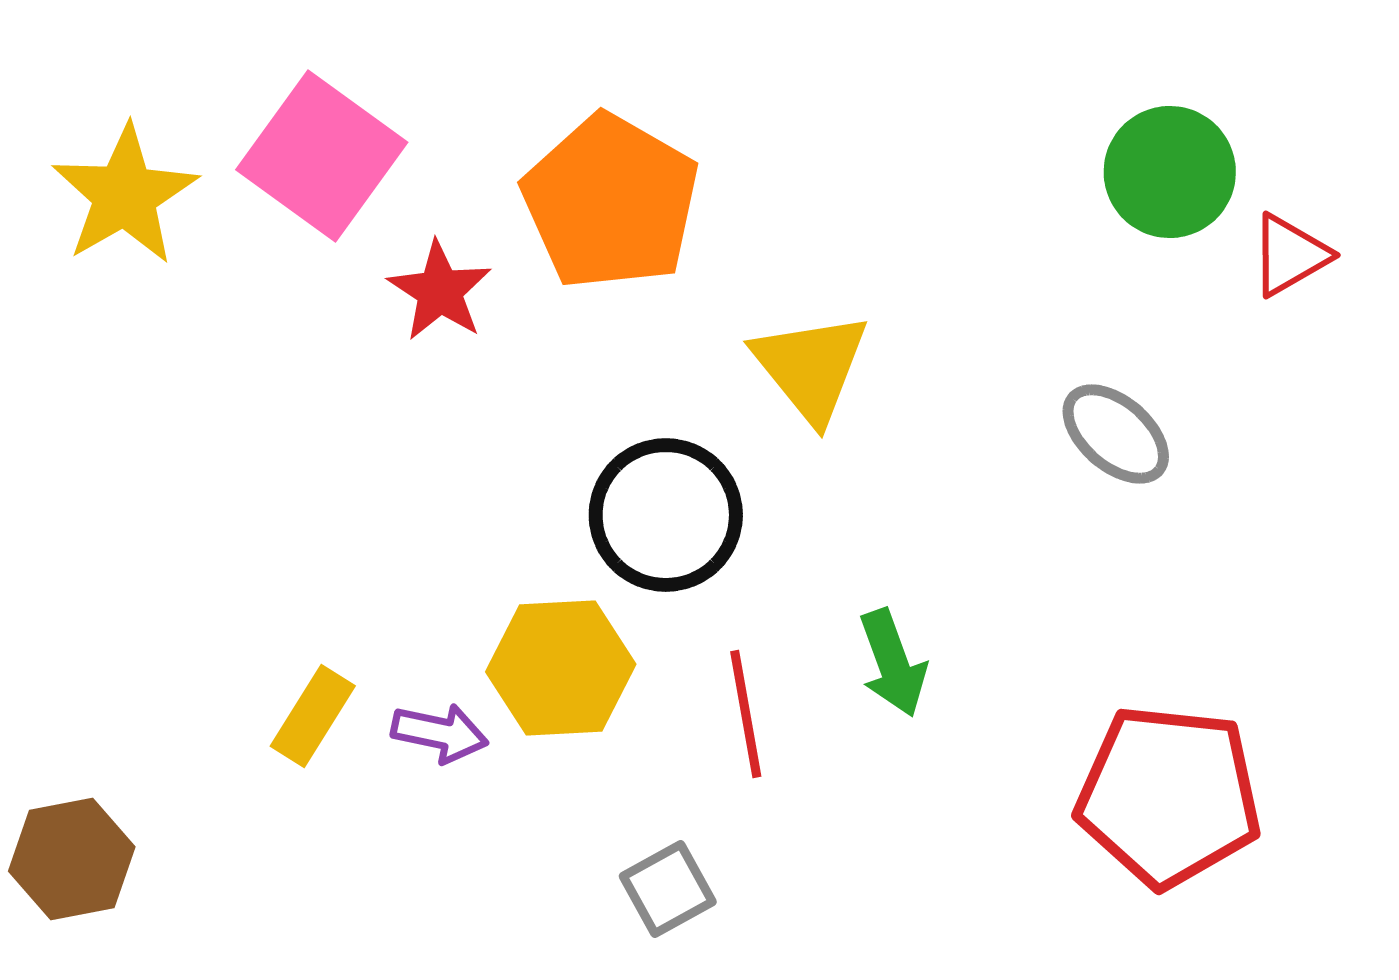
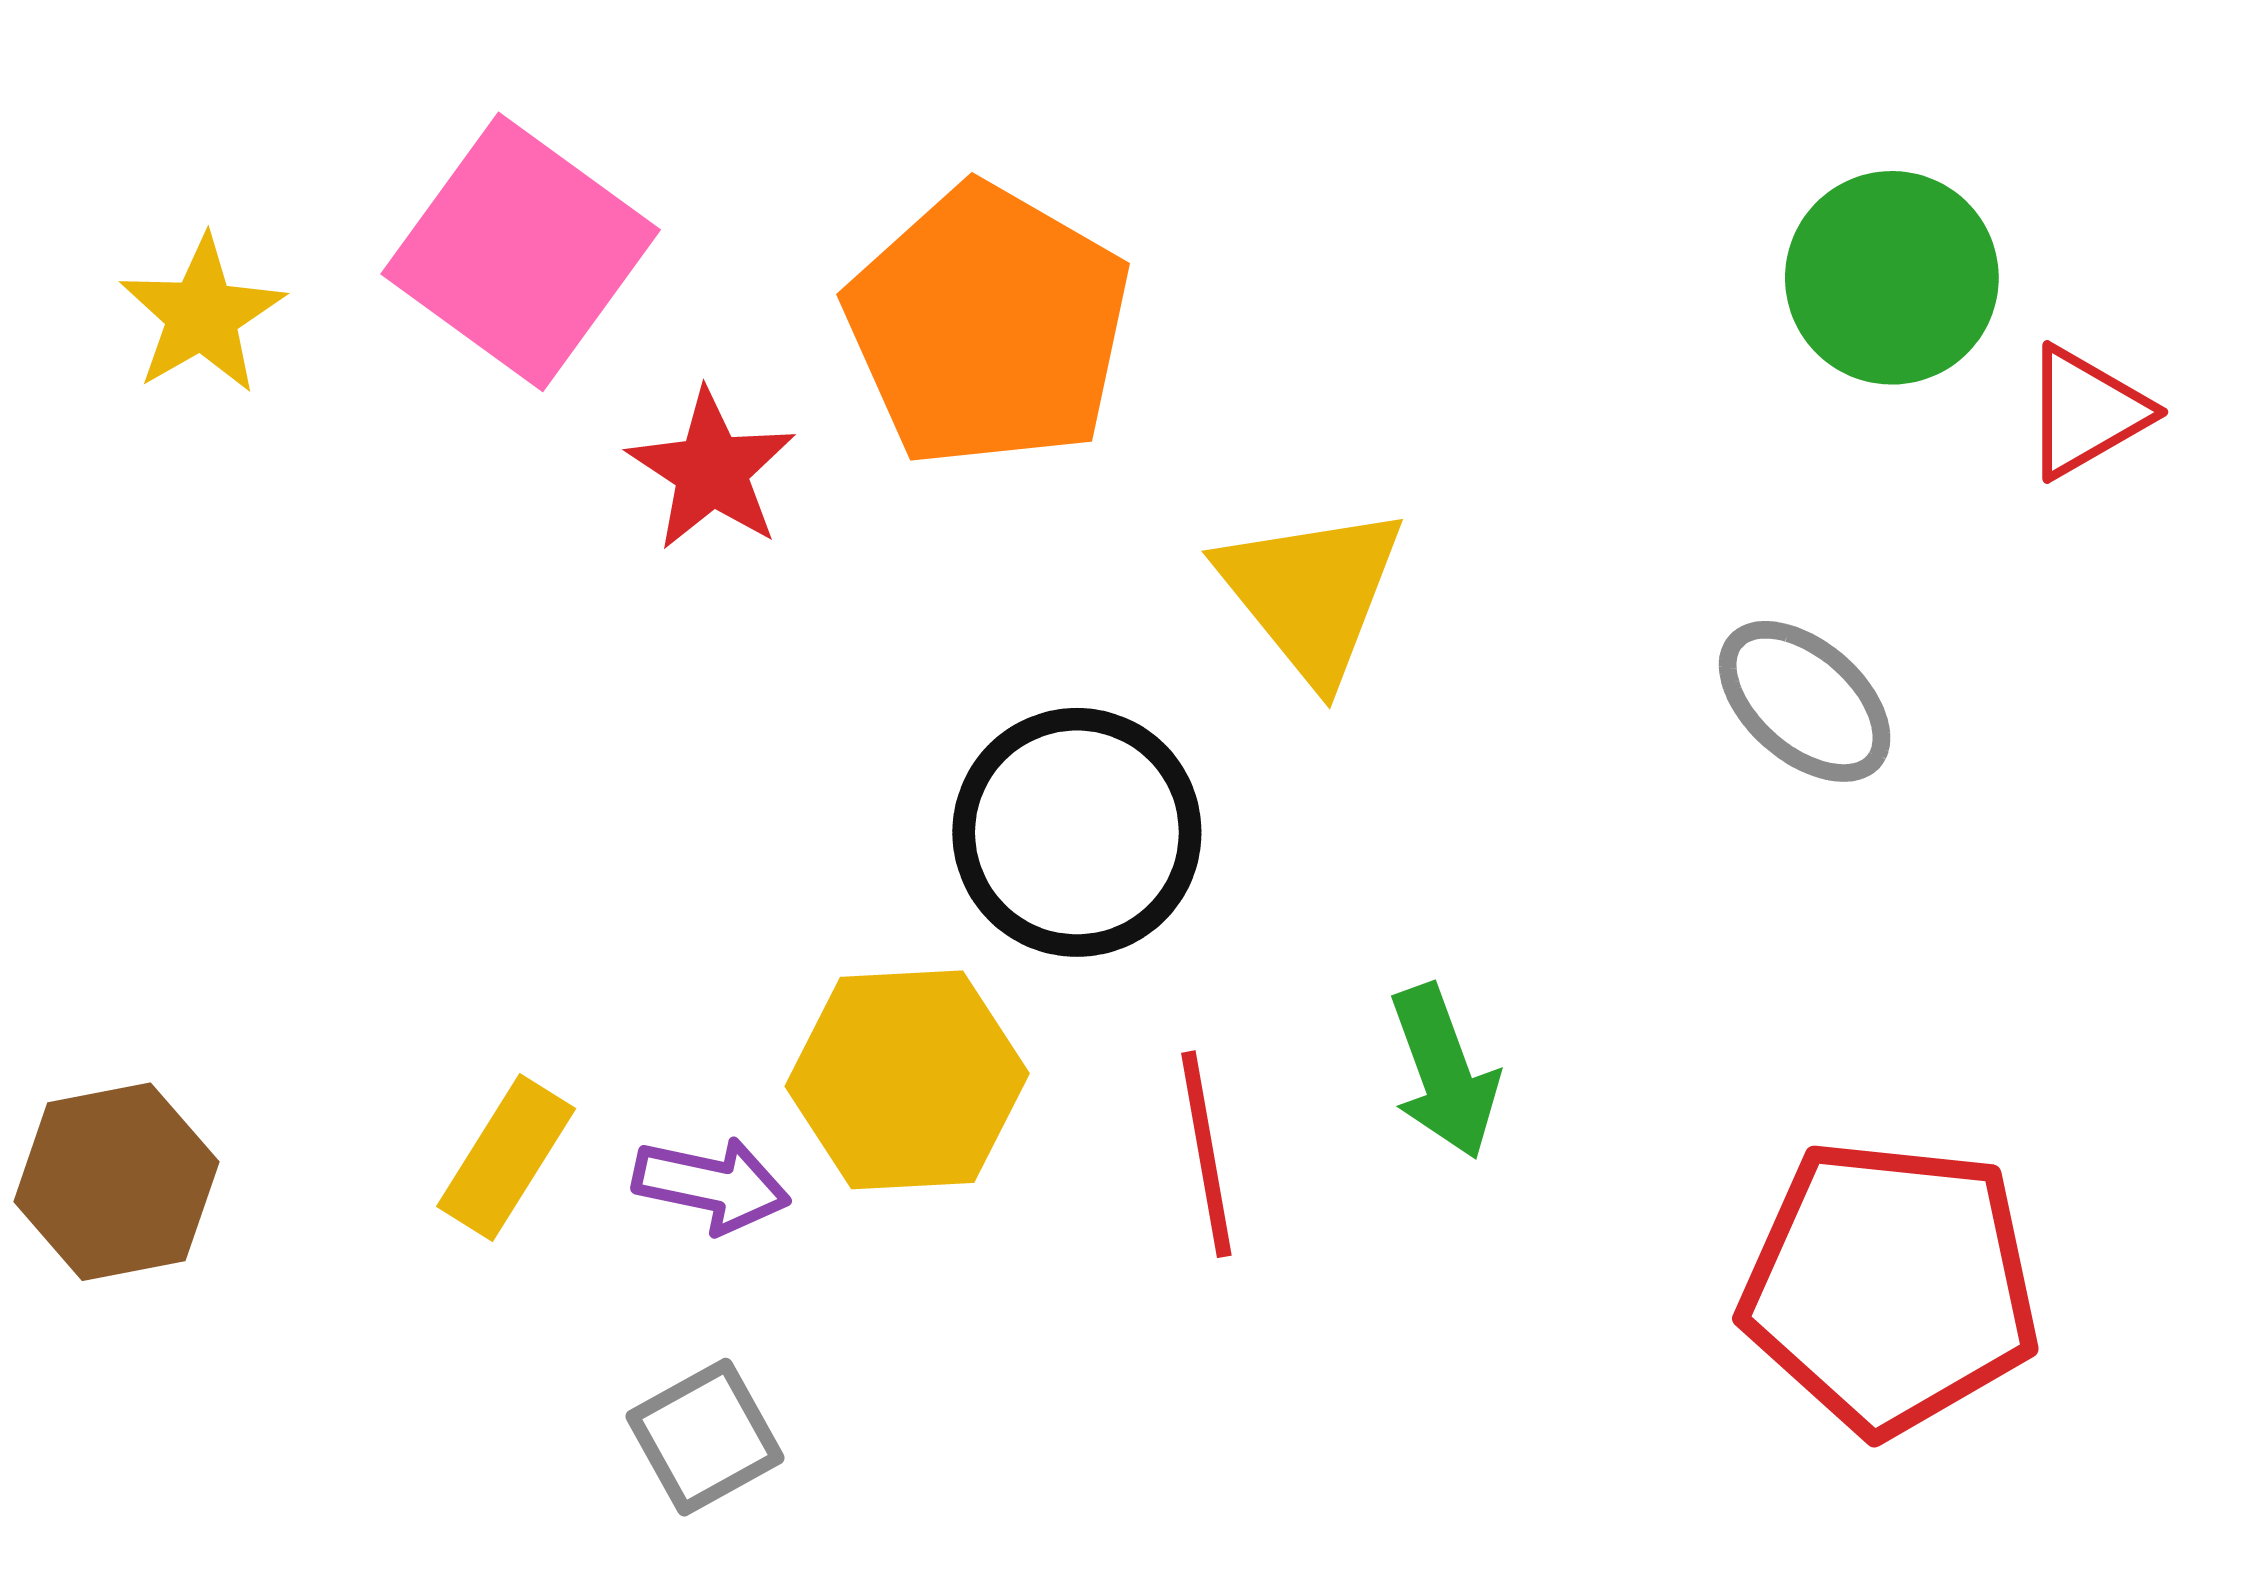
yellow star: (125, 195) -> (202, 315), size x0.7
brown hexagon: (72, 859) -> (116, 1182), moved
gray square: (668, 889) -> (705, 1437), moved

